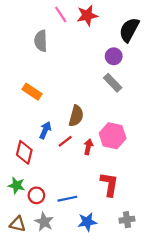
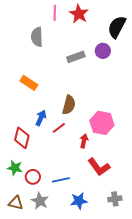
pink line: (61, 14) -> (55, 13), turned 35
red star: (87, 15) -> (79, 14), turned -30
gray rectangle: (113, 83) -> (76, 57), moved, turned -66
red arrow: (88, 147) -> (84, 141), moved
red L-shape: (109, 184) -> (99, 167), turned 135

